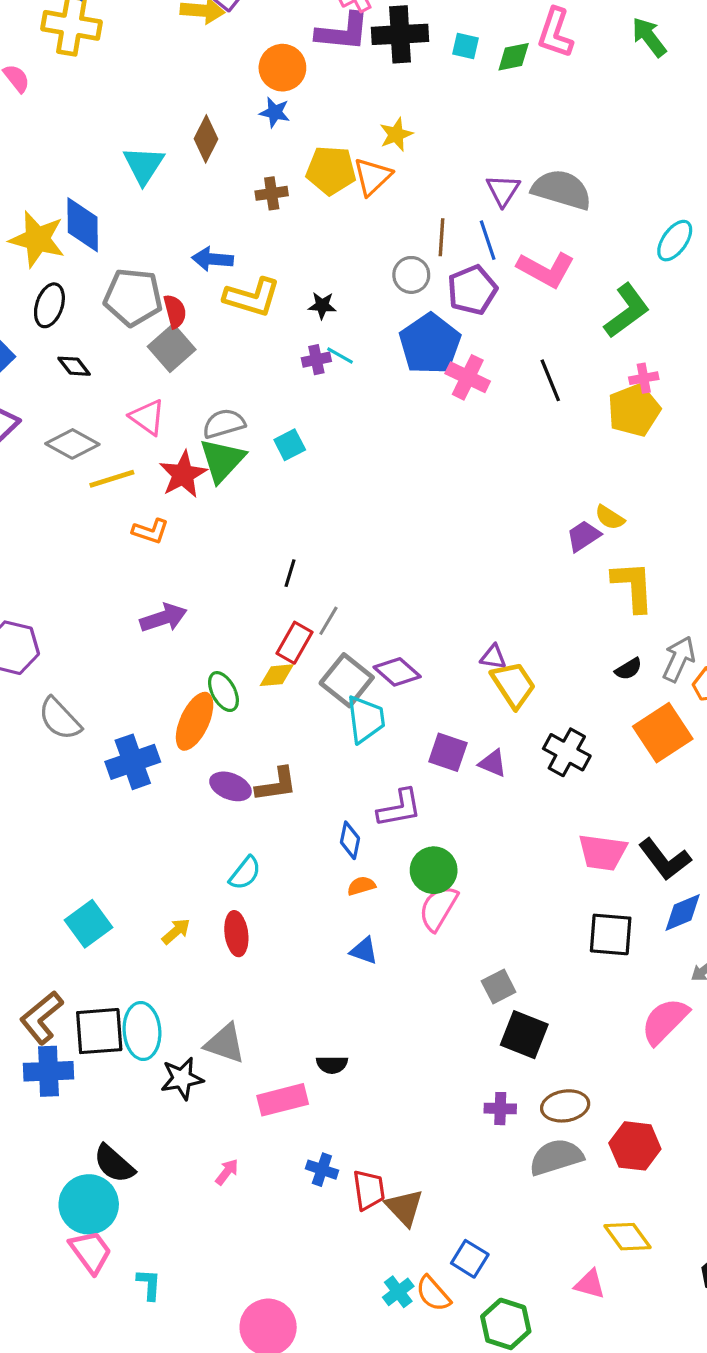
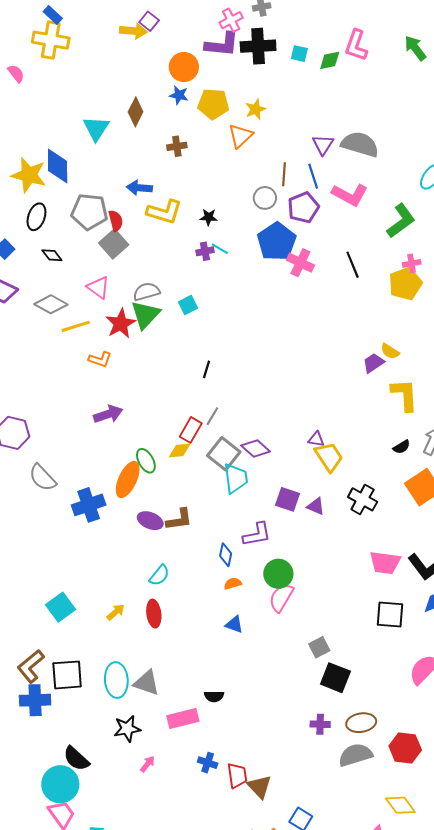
yellow pentagon: (331, 170) -> (213, 104), moved
black line: (290, 573) -> (206, 369), moved
cyan ellipse: (142, 1031) -> (116, 680), moved
black star: (182, 1079) -> (127, 729), moved

